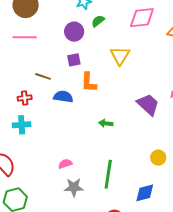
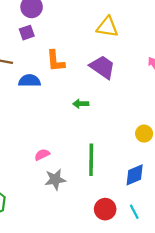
yellow triangle: (120, 56) -> (107, 27), moved, turned -45
purple square: (74, 60) -> (27, 33), moved
purple trapezoid: (148, 104) -> (102, 67), moved

